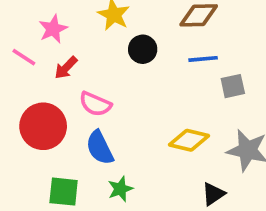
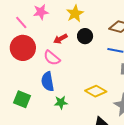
red arrow: (66, 68) -> (60, 39), moved
red circle: (43, 126) -> (23, 48), moved
green star: (120, 189) -> (61, 102), moved

